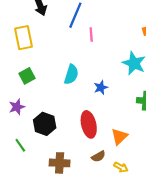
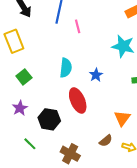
red ellipse: (89, 124) -> (78, 100), moved
brown cross: (60, 163) -> (70, 154), turned 36

